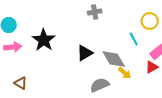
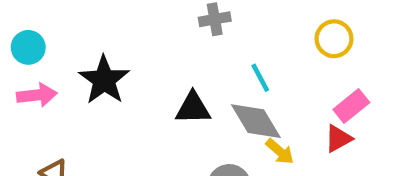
cyan line: (134, 39) -> (260, 78), moved
black triangle: (85, 53) -> (193, 108), turned 30

